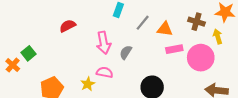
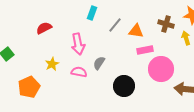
gray semicircle: (126, 52) -> (99, 63), moved
pink circle: (201, 58) -> (161, 69), moved
yellow star: (88, 84) -> (52, 64), moved

